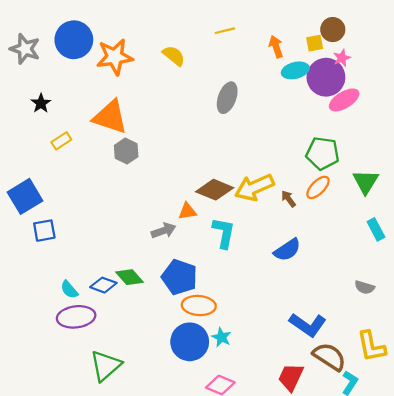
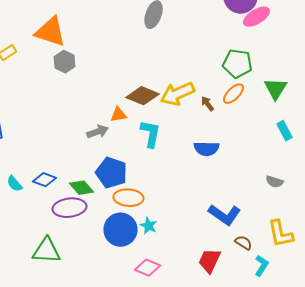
blue semicircle: (287, 250) -> (206, 149), turned 35
green diamond: (129, 277) -> (81, 188), moved
purple ellipse: (76, 317) -> (69, 208), moved
brown semicircle: (329, 357) -> (243, 243), size x0.6
green triangle: (106, 366) -> (46, 251), turned 44

